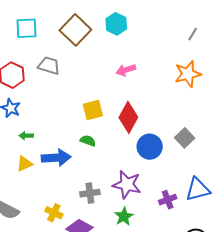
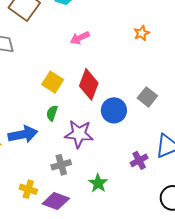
orange star: (188, 74) -> (142, 33), size x0.6
yellow square: (93, 110) -> (53, 82), turned -35
green semicircle: (88, 141) -> (52, 113), turned -84
purple star: (127, 185) -> (79, 134), moved

